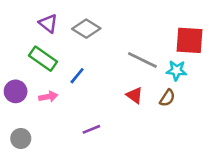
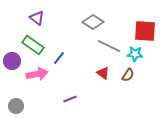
gray diamond: (86, 29) -> (93, 22), moved
purple circle: (16, 91) -> (12, 61), moved
pink arrow: (48, 97) -> (37, 74), size x1.5

